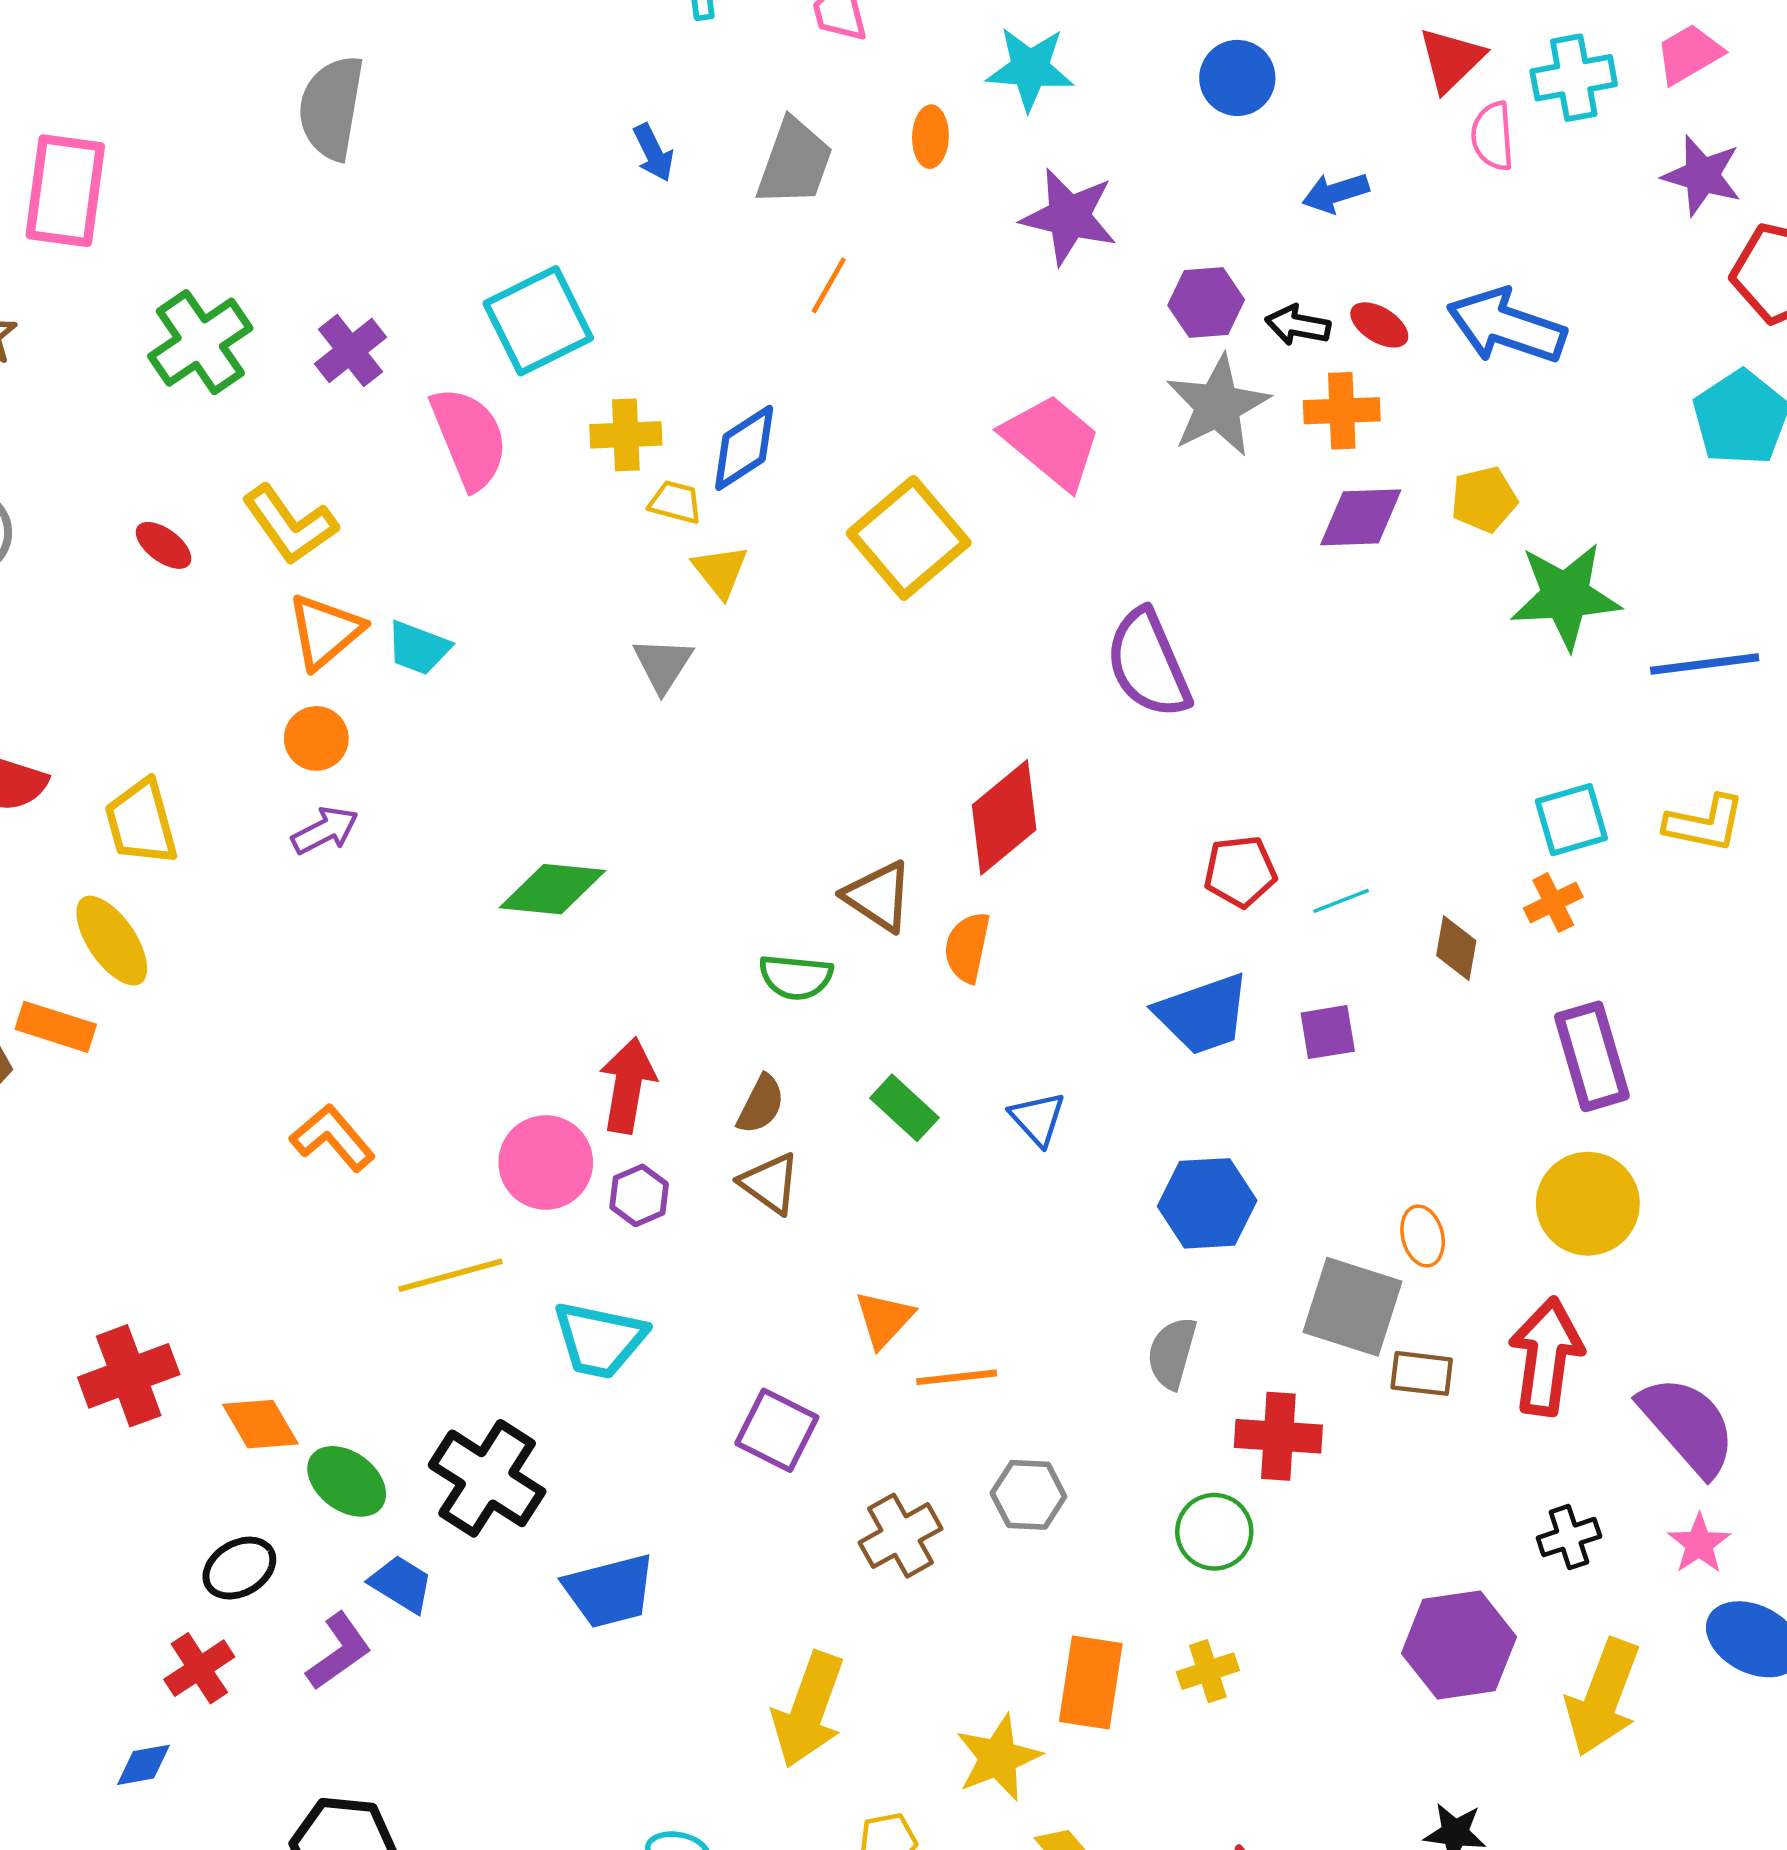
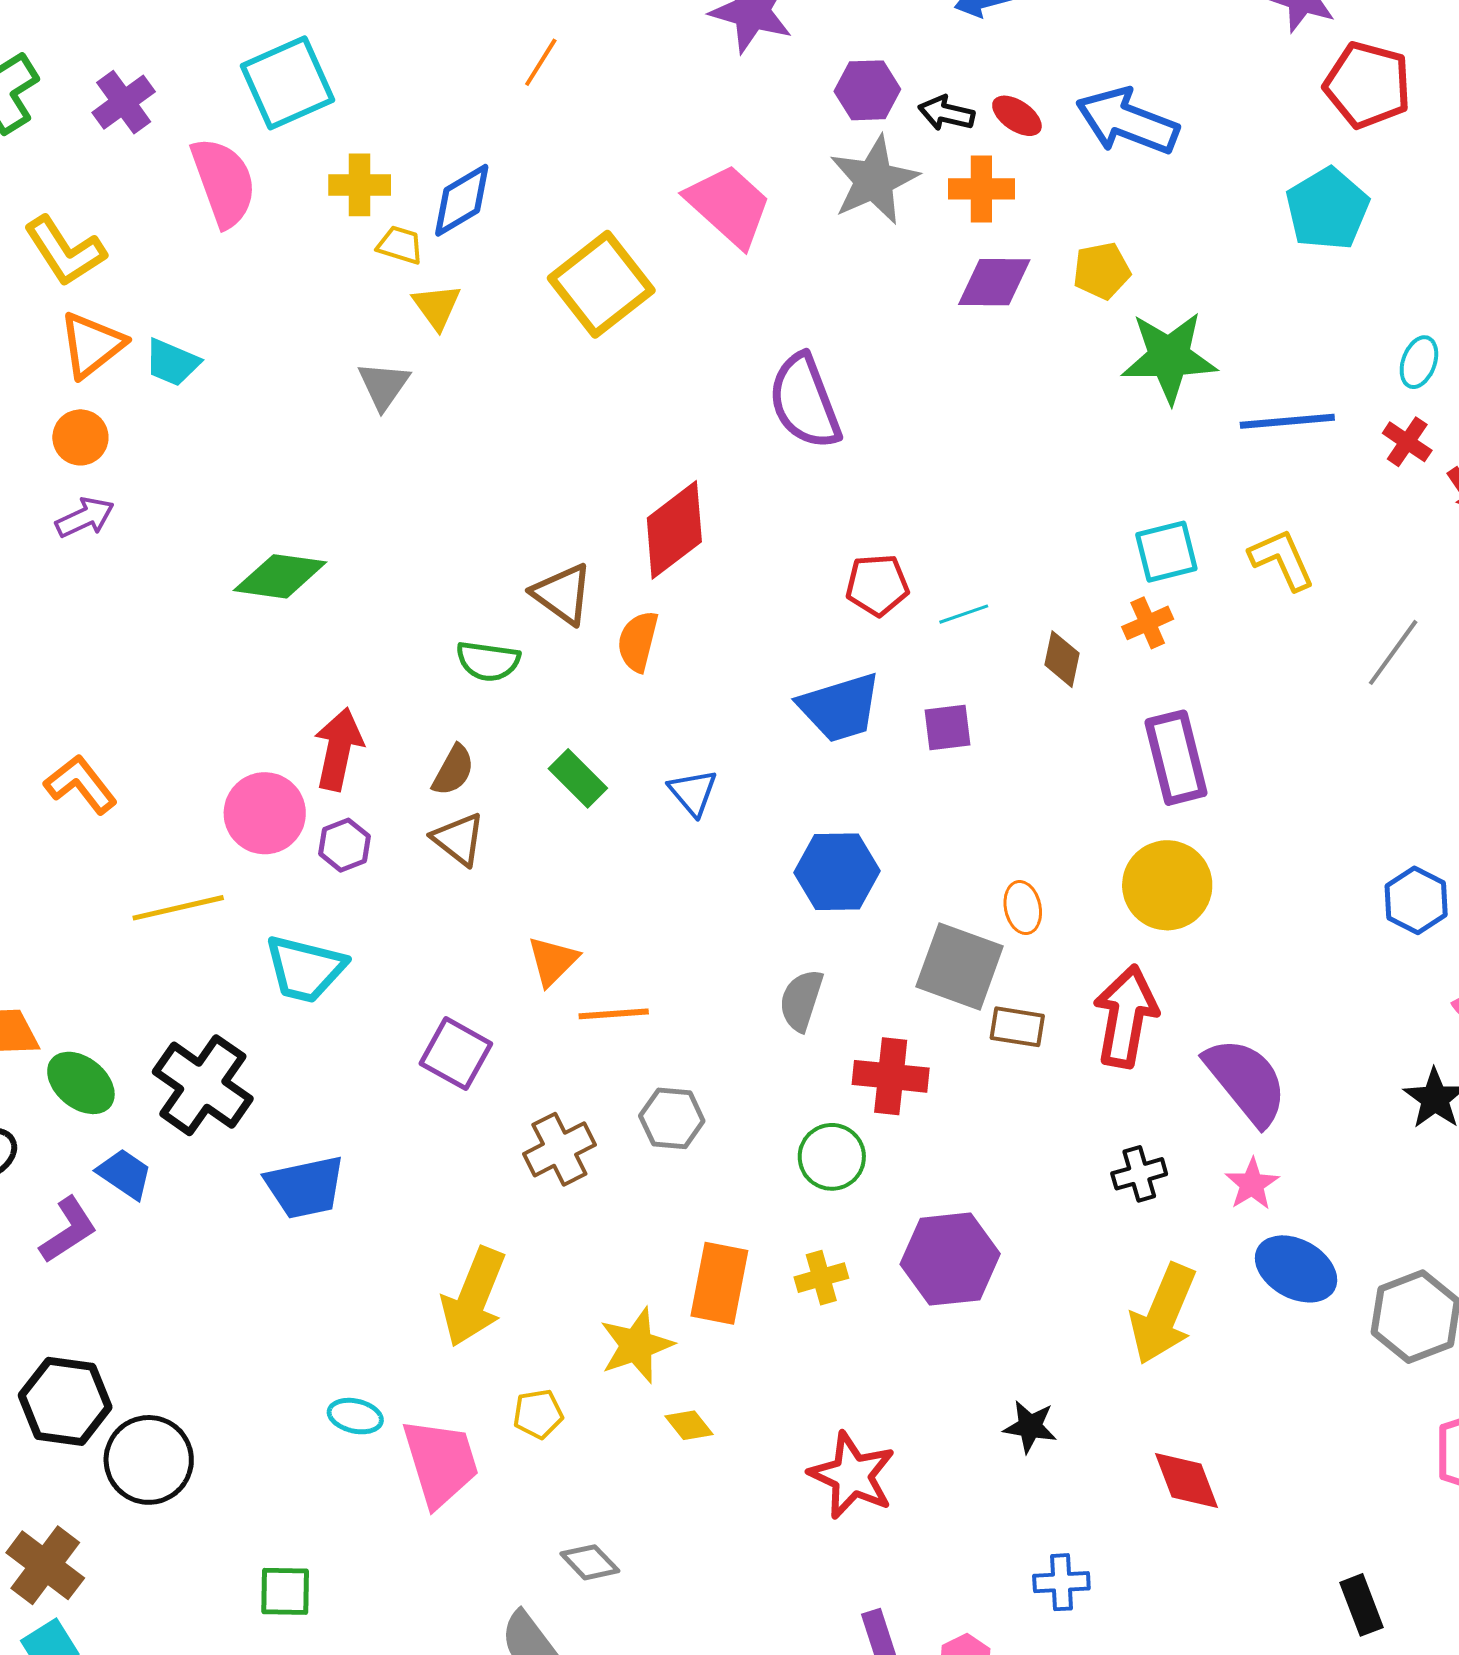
yellow L-shape: (1705, 823) -> (1282, 560), turned -128
purple hexagon: (1459, 1645) -> (950, 1259), moved

